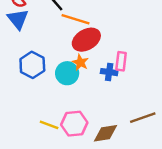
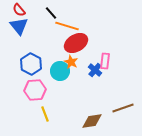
blue cross: (109, 72) -> (95, 70), turned 32
pink hexagon: (74, 124) -> (35, 90), moved
yellow line: (49, 125) -> (45, 114), turned 49

